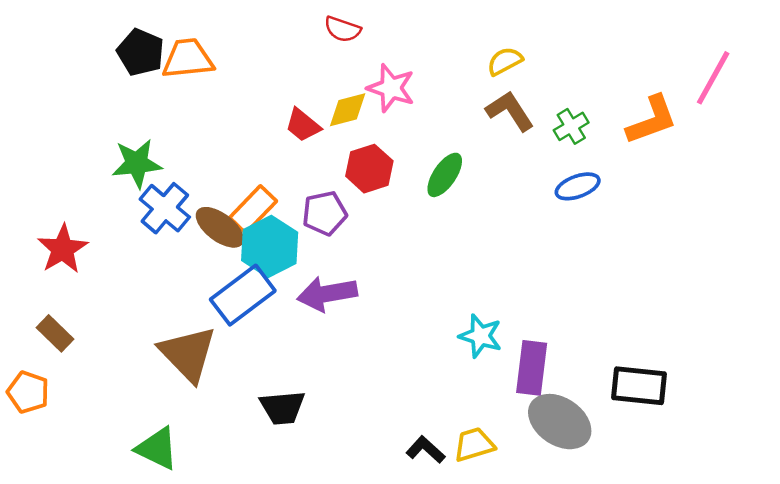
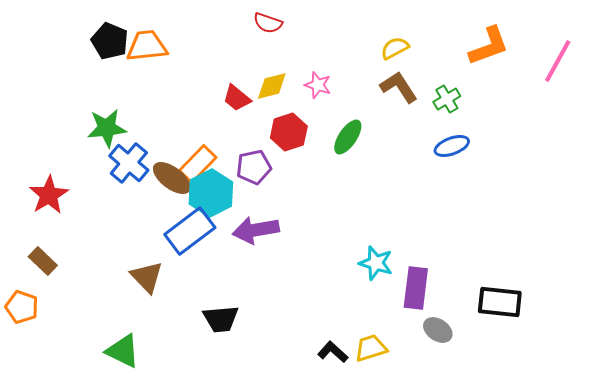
pink star: (391, 88) -> (318, 85), moved, size x0.7
orange L-shape: (652, 120) -> (489, 46), moved
brown triangle: (188, 354) -> (147, 277), size x0.7
gray ellipse: (560, 422) -> (438, 330), size x0.6

